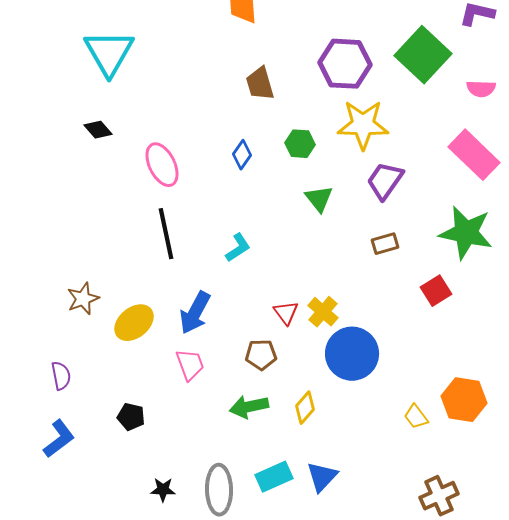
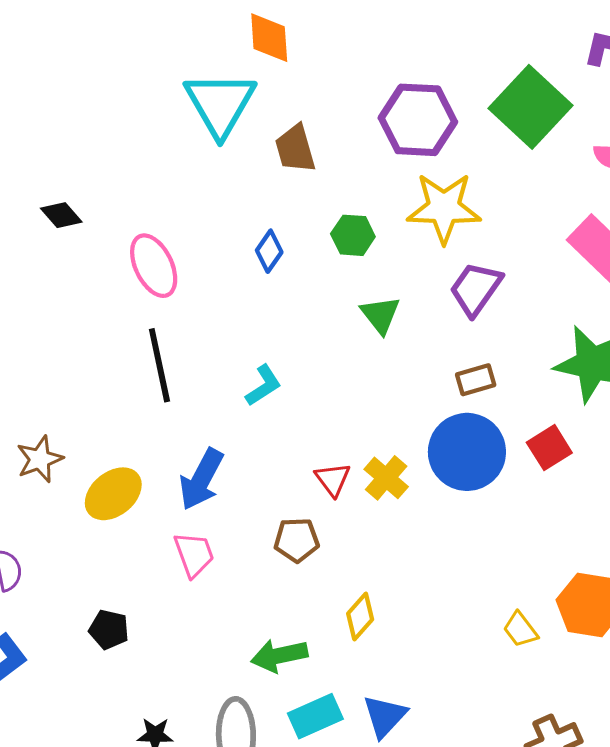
cyan triangle: (109, 53) -> (220, 104), moved
blue circle: (352, 354) -> (467, 452), moved
green arrow: (249, 407) -> (279, 655), moved

